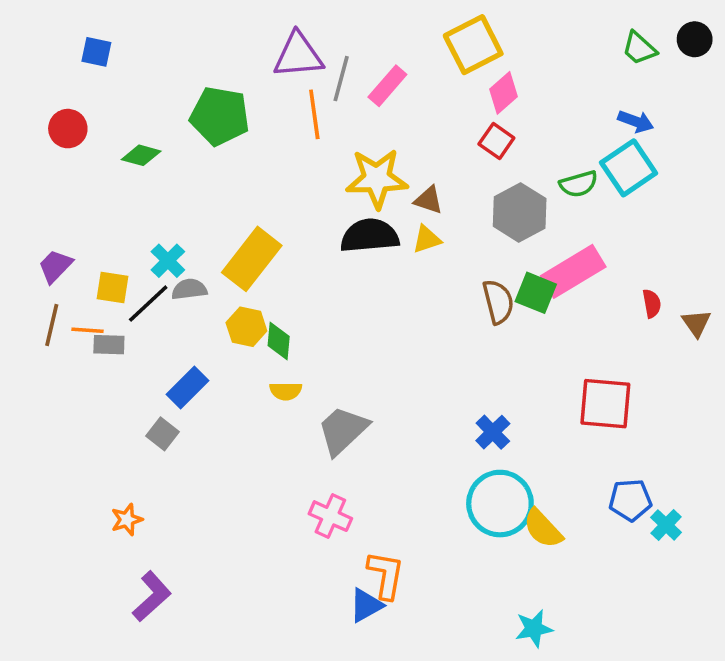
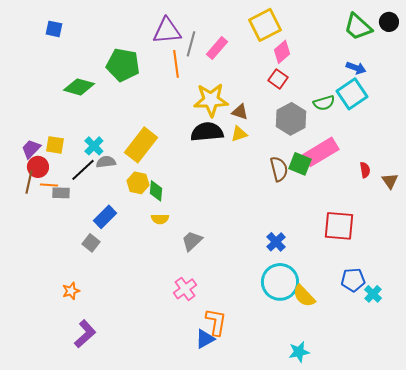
green trapezoid: (639, 48) -> (358, 27), size x1.4
red circle: (68, 129) -> (38, 167), moved
green diamond: (141, 155) -> (79, 87), size x1.4
yellow square: (112, 287) -> (55, 145), moved
gray trapezoid: (343, 430) -> (192, 241), size x0.7
pink cross: (330, 516) -> (185, 289), turned 30

